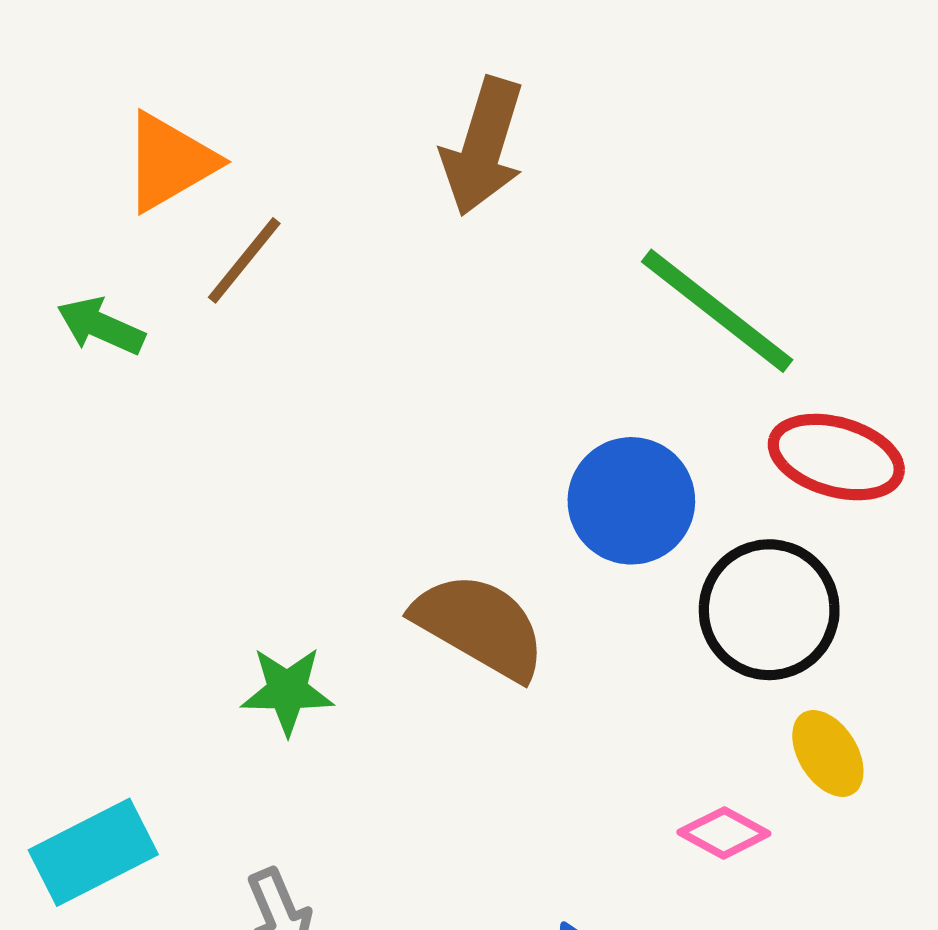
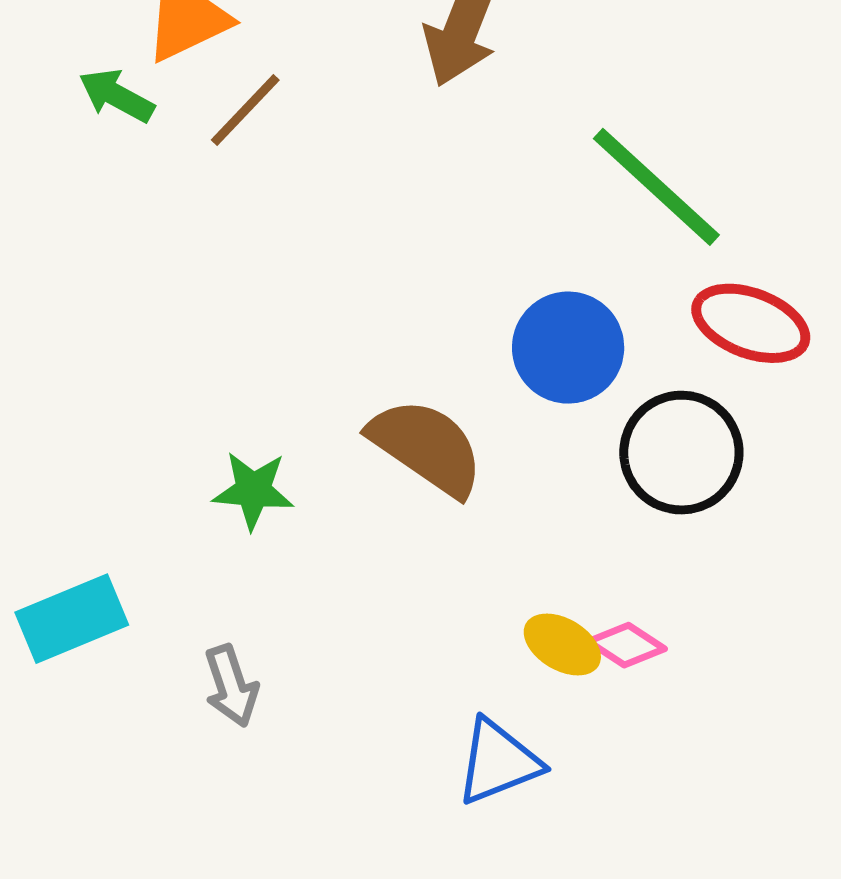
green arrow: (101, 326) -> (117, 96), moved
yellow ellipse: (828, 753) -> (562, 645), moved, turned -32

